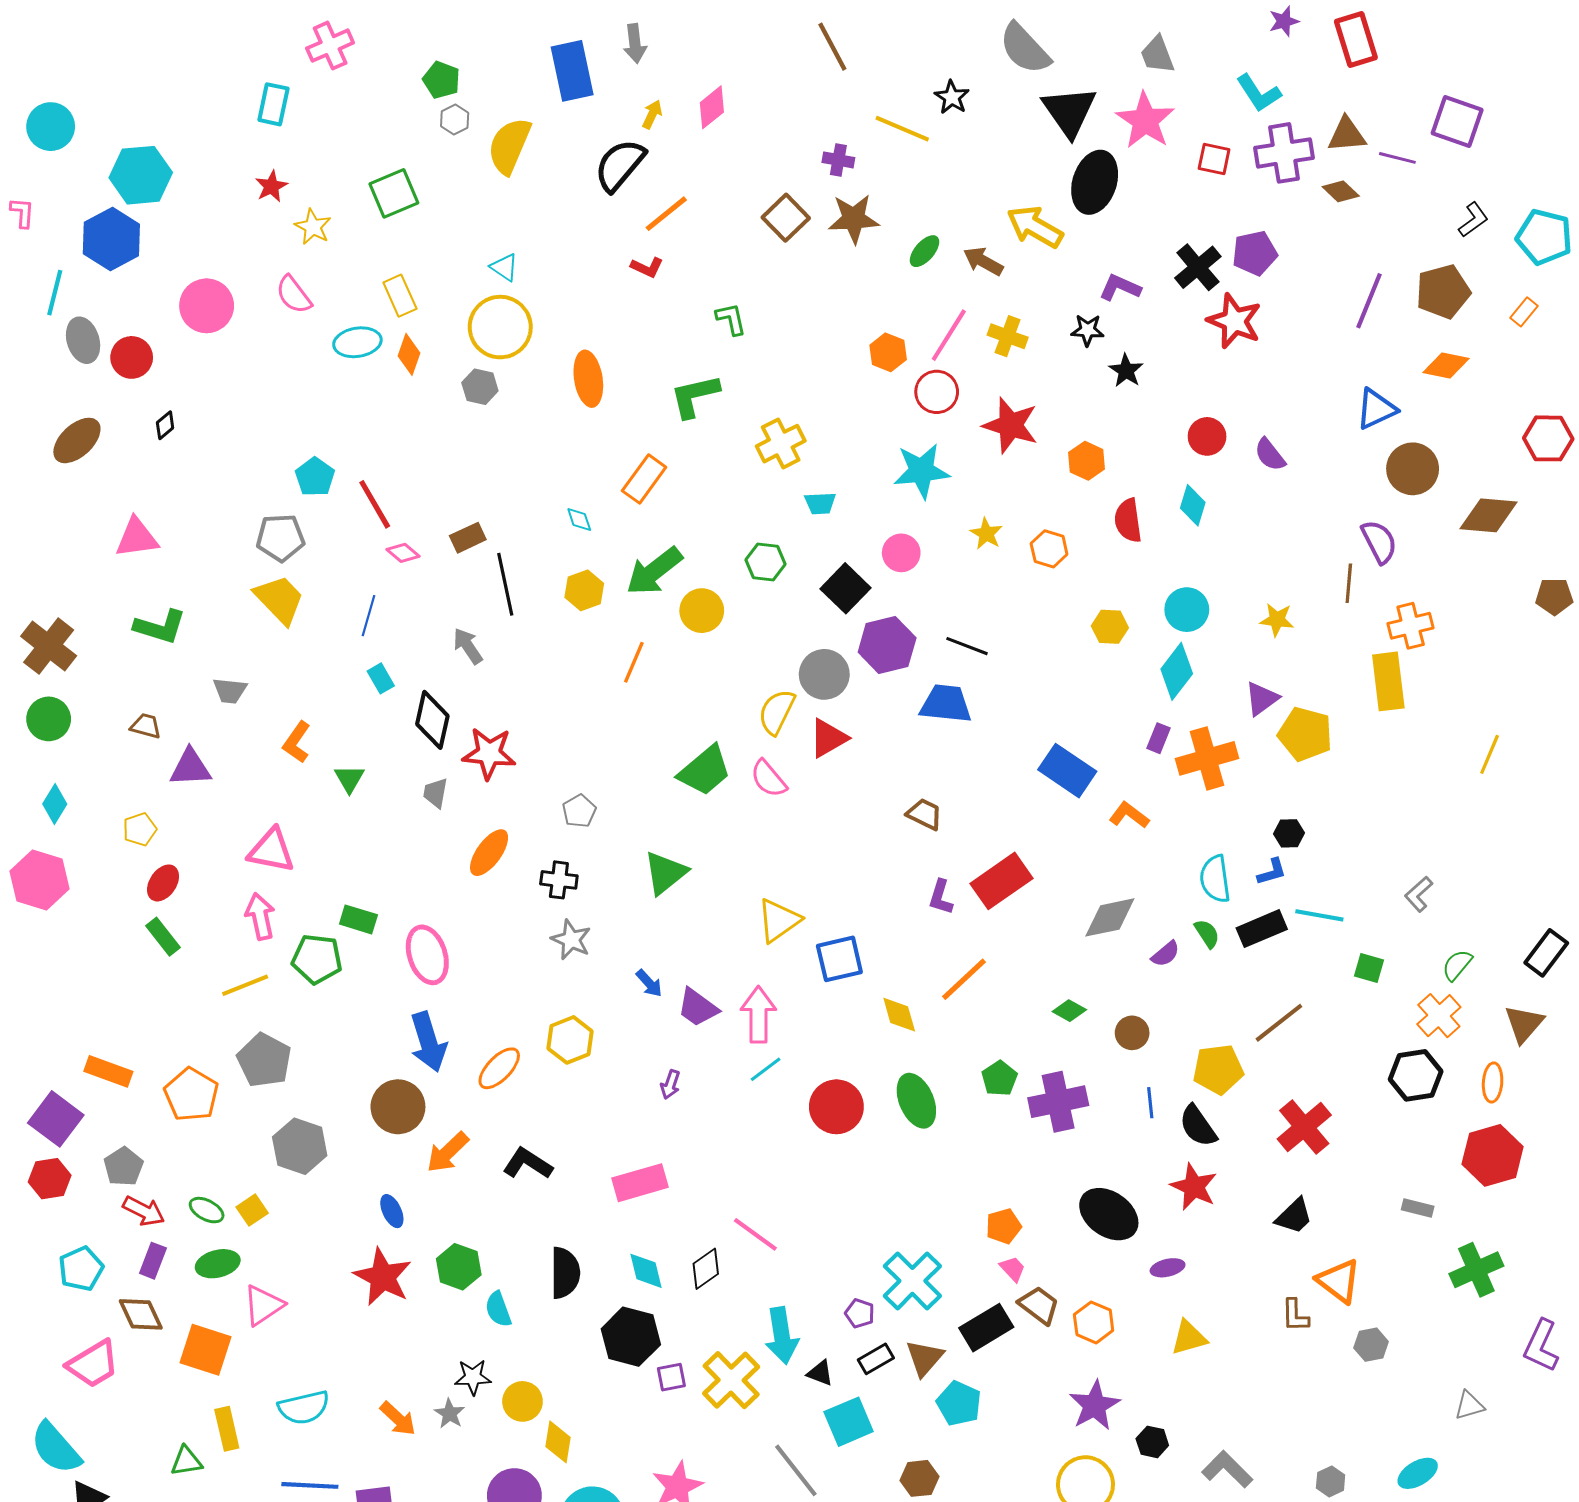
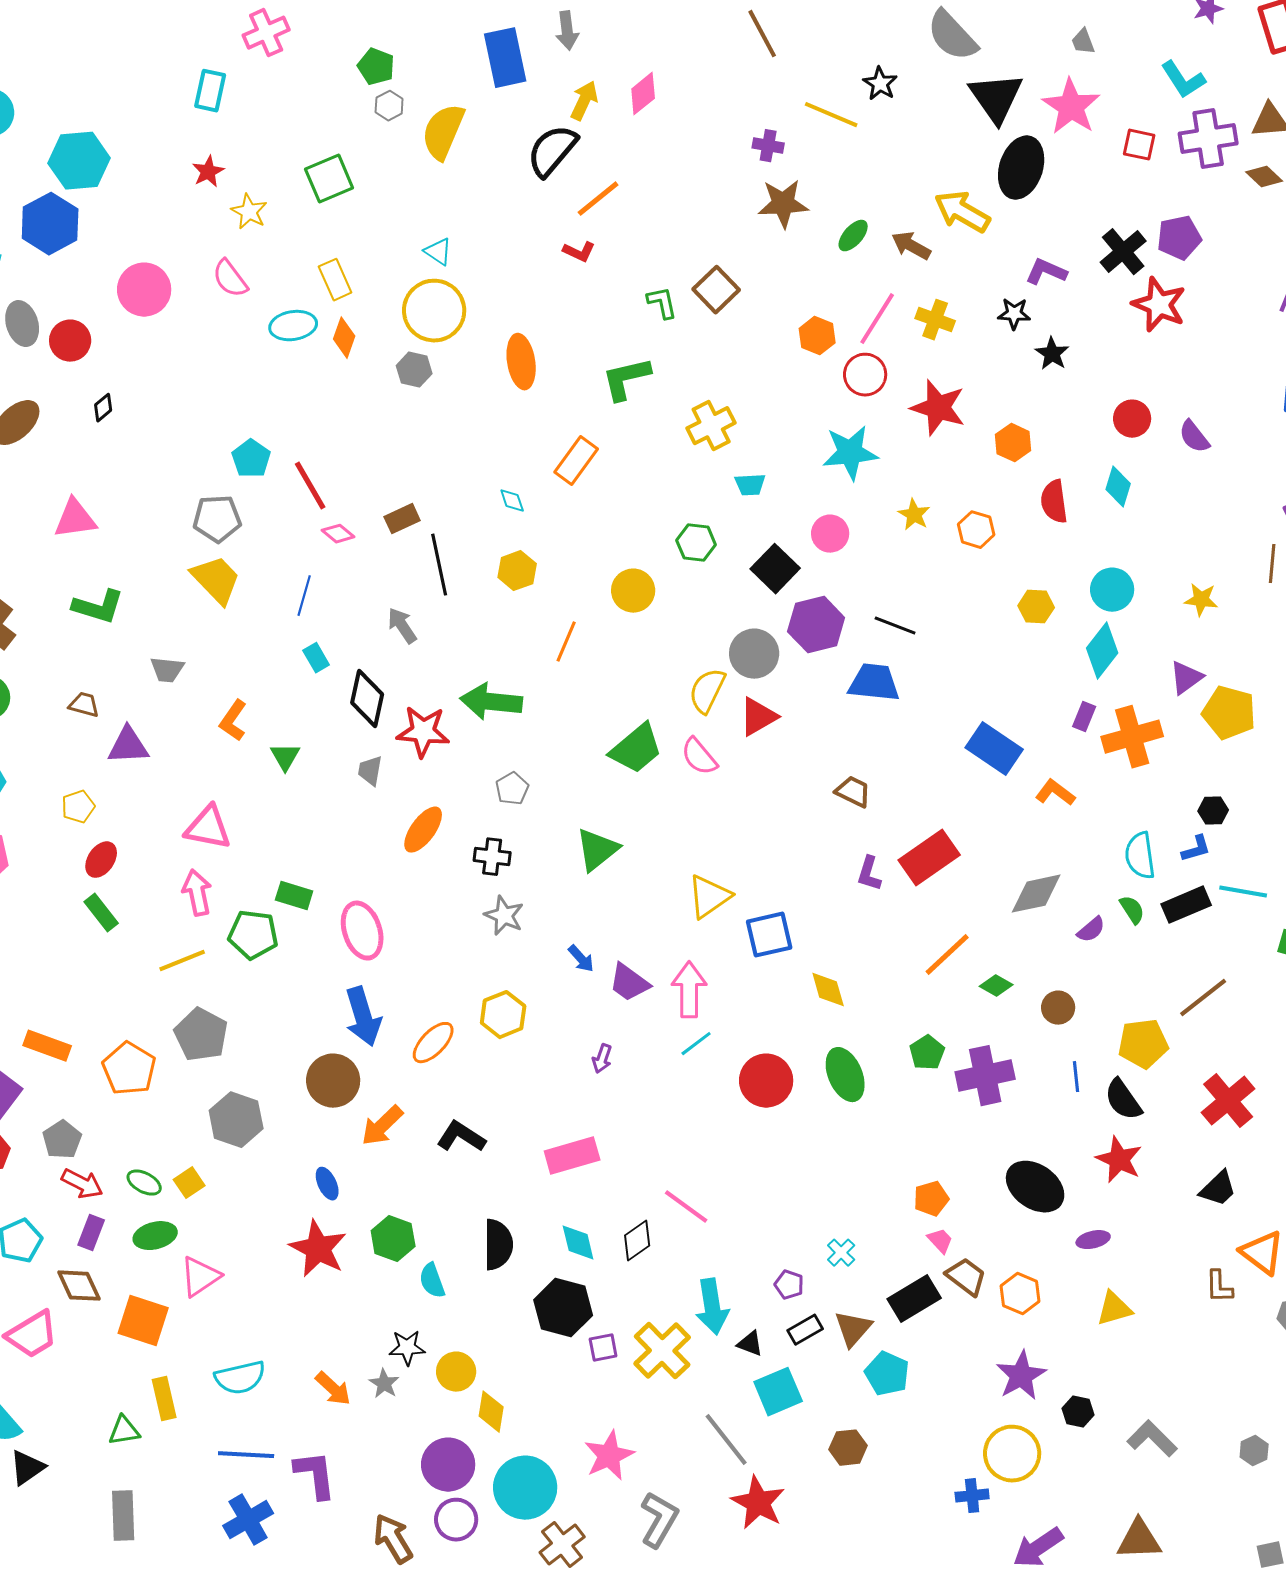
gray trapezoid: (1157, 55) -> (1083, 42), size x0.7
yellow arrow: (652, 114) -> (584, 101), size x1.4
brown square: (786, 218) -> (716, 290), moved
green arrow: (654, 571) -> (491, 702), moved, turned 44
orange line: (964, 979) -> (947, 955), moved
cyan cross: (912, 1281) -> (841, 1253), size x0.5

